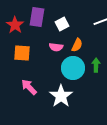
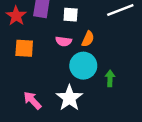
white square: (62, 24) -> (71, 15), turned 32
green arrow: (96, 65) -> (110, 78), moved
pink arrow: (29, 87) -> (32, 100), moved

